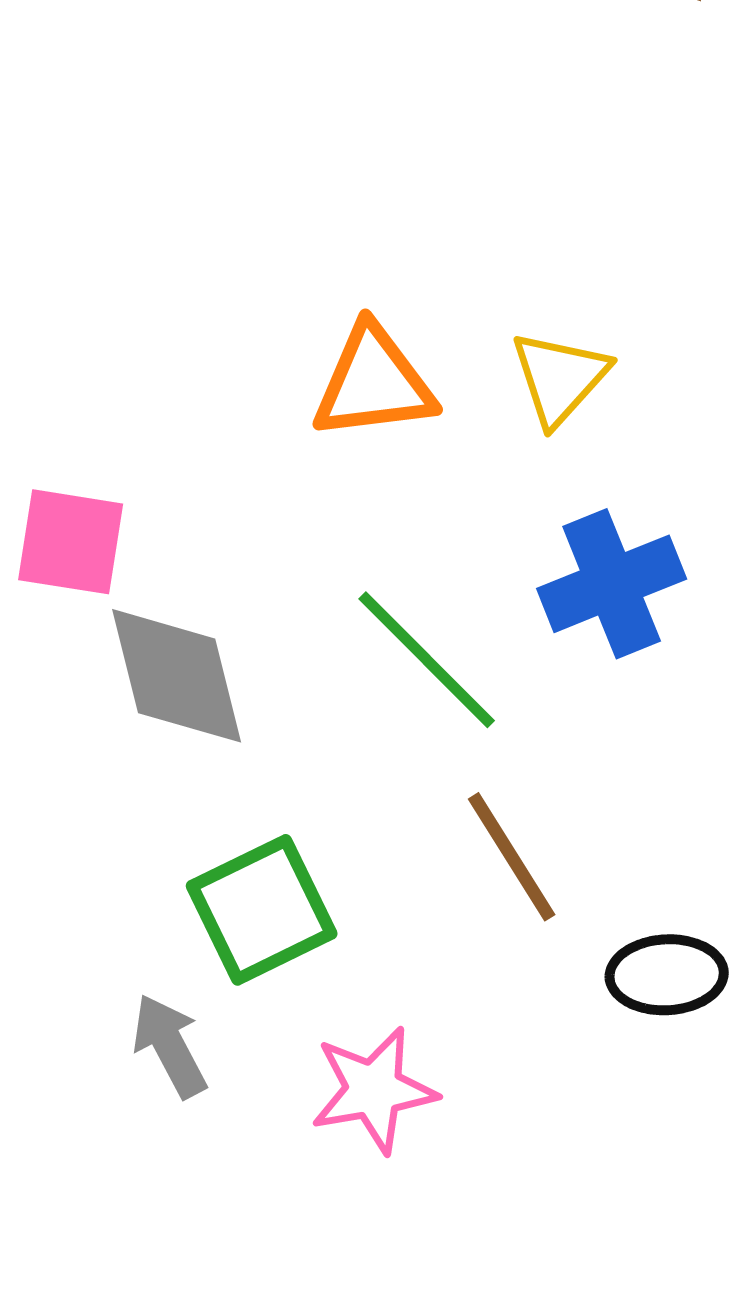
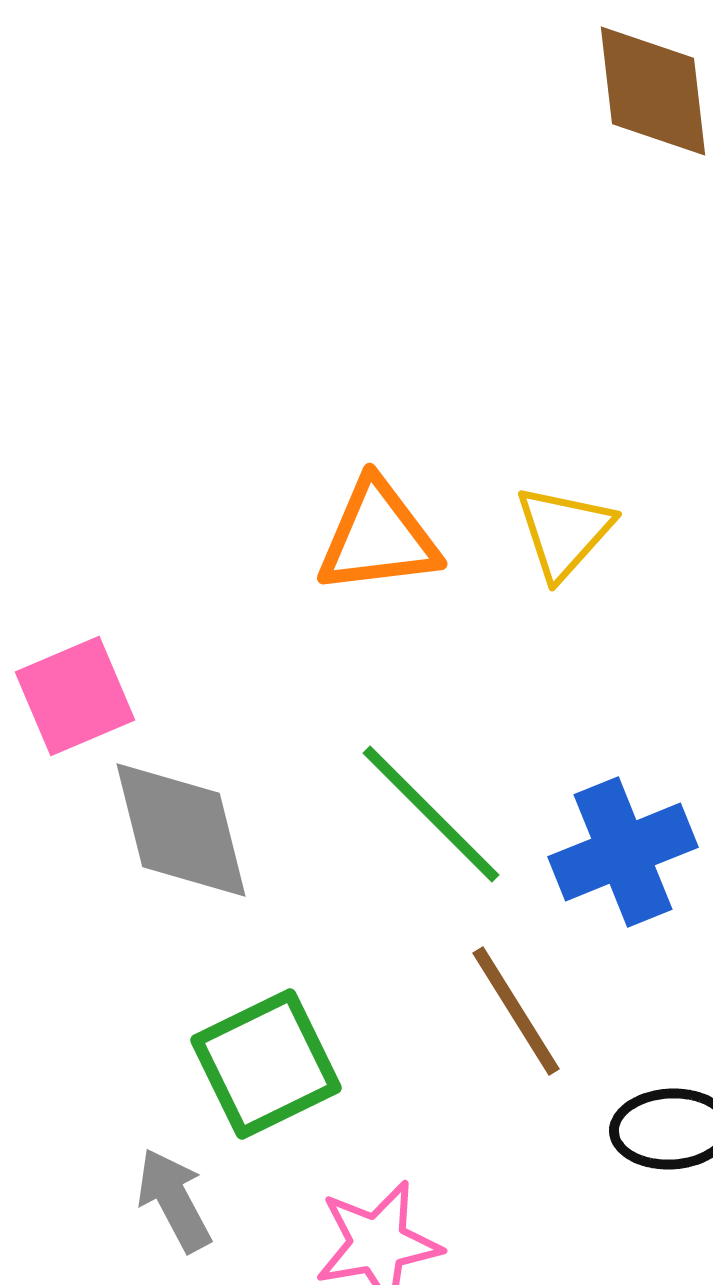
pink square: (71, 542) -> (75, 696), turned -32
blue cross: (612, 584) -> (623, 852), moved

